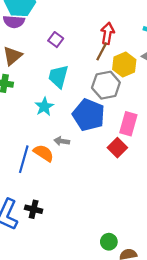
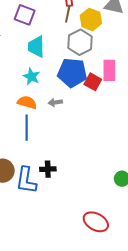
purple square: (56, 40) -> (25, 15), size x1.5
red square: (117, 148) -> (93, 82), moved
orange semicircle: (43, 153) -> (27, 102), moved

